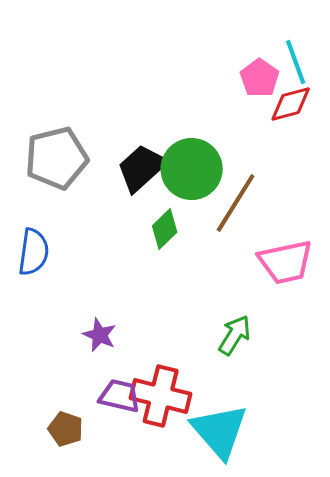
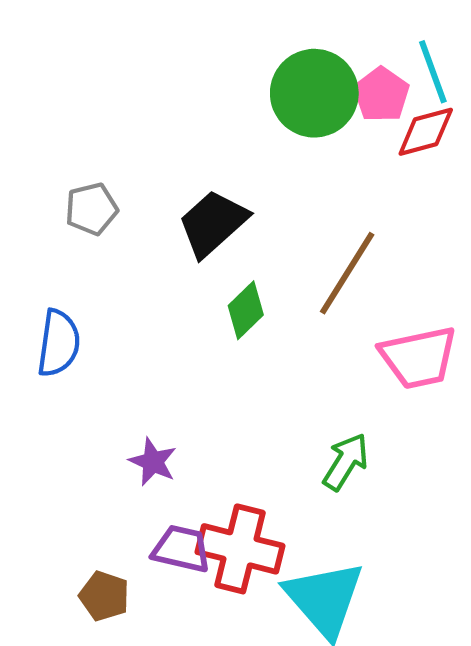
gray pentagon: (57, 158) -> (91, 209), size x0.6
green circle: (192, 169) -> (314, 93), moved

